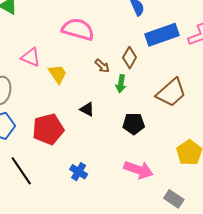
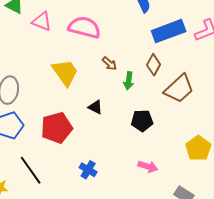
pink triangle: (31, 57) -> (42, 21), moved
brown diamond: (130, 58) -> (154, 65), moved
yellow trapezoid: (58, 74) -> (65, 72), size x1.4
pink arrow: (138, 170) -> (148, 167), size x0.7

